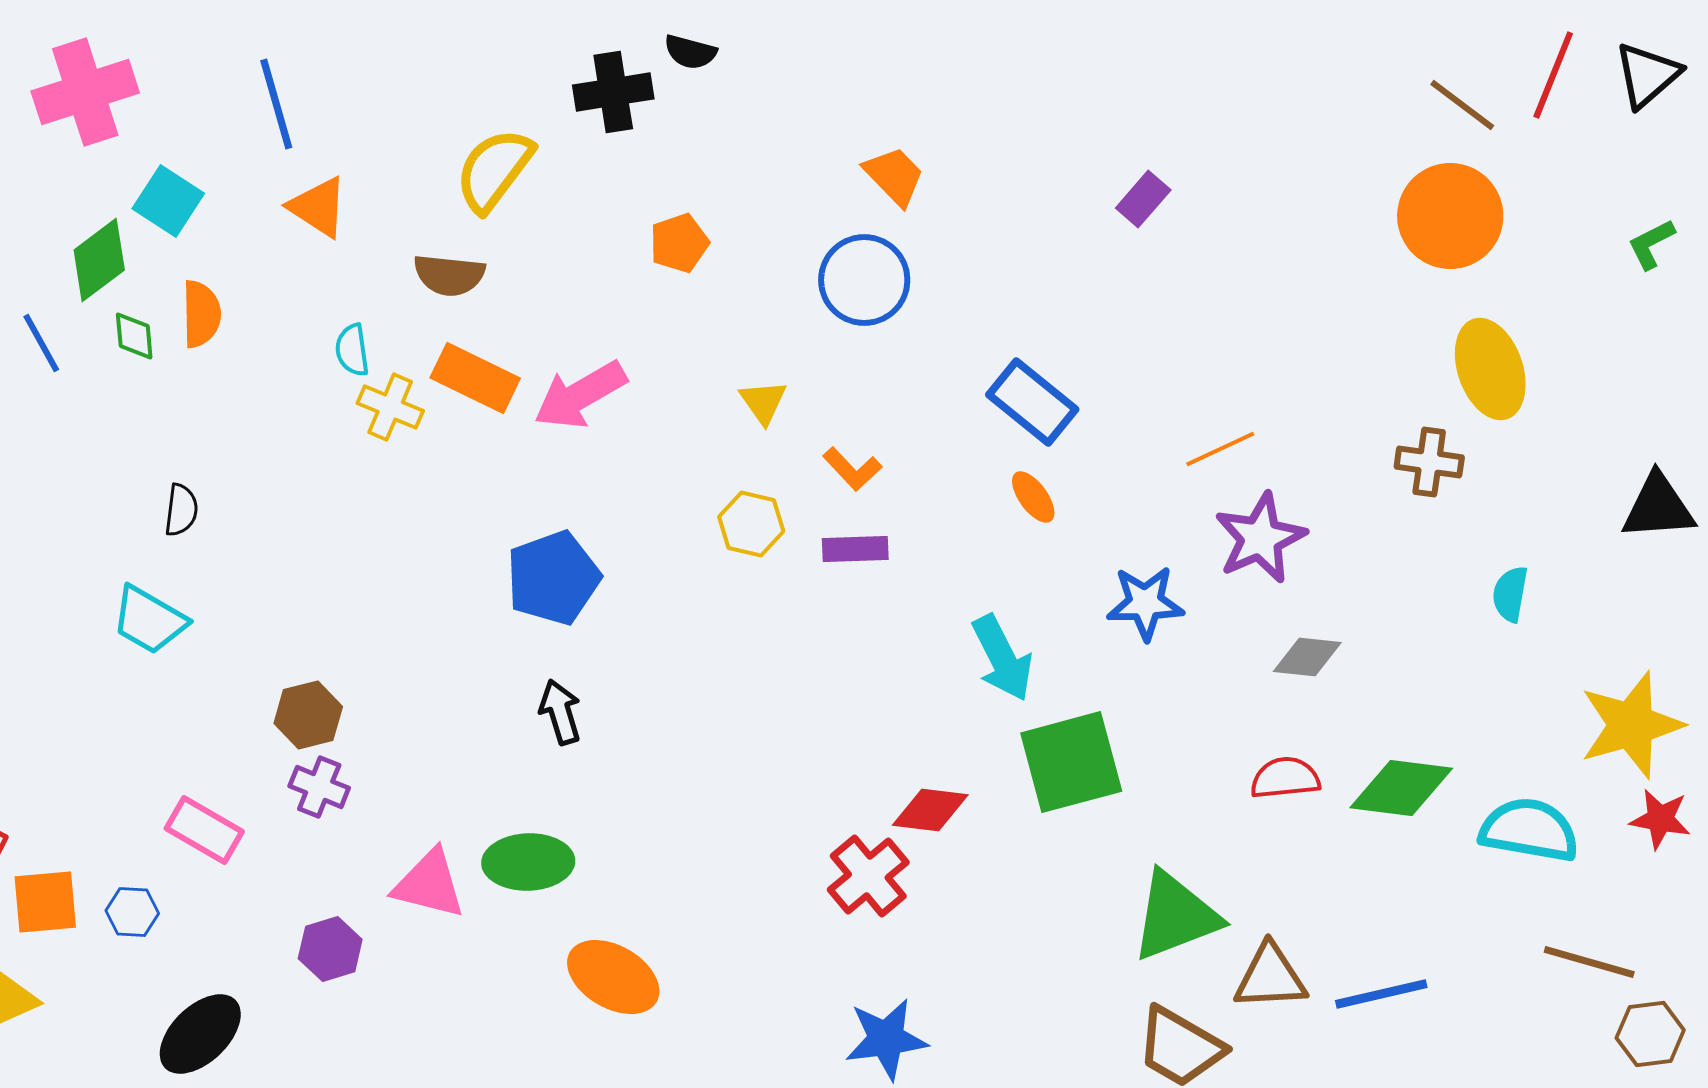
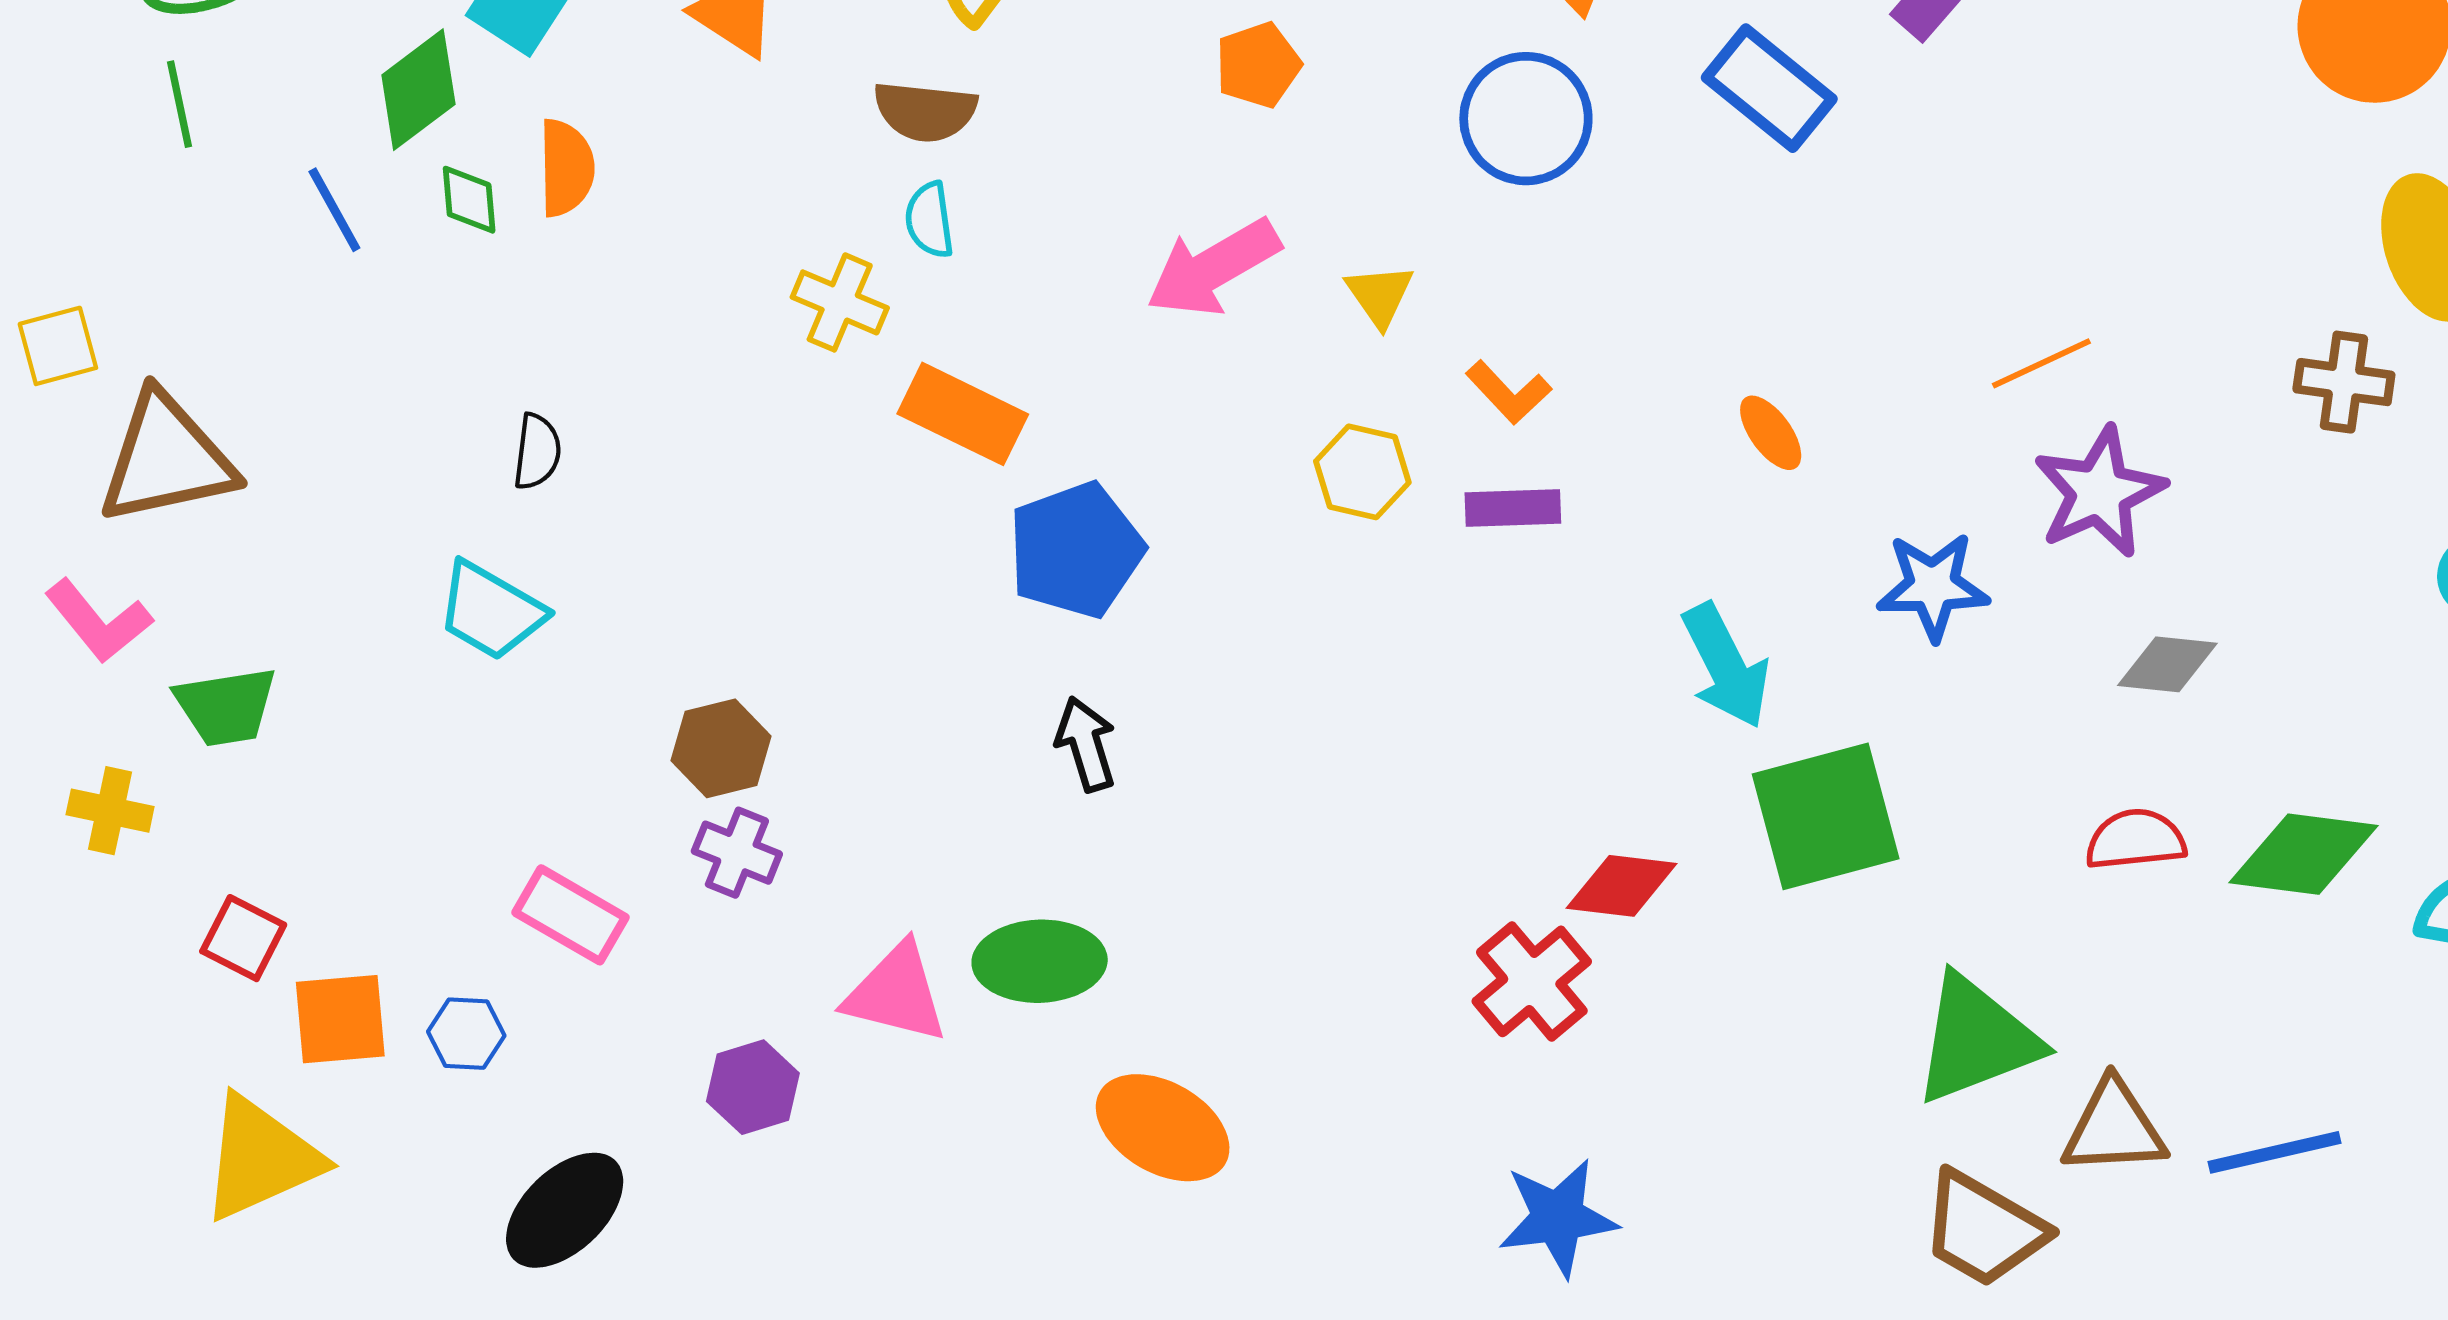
cyan semicircle: (352, 350) -> (929, 220), moved
orange rectangle: (475, 378) -> (963, 414), moved
pink arrow: (580, 395) -> (1213, 268), moved
blue rectangle: (1032, 402) -> (1769, 88), moved

